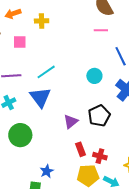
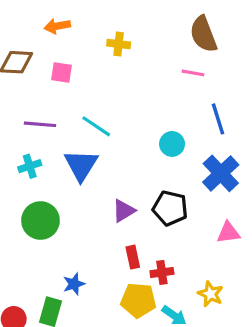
yellow cross: (42, 21) -> (119, 44), moved
cyan line: (46, 72) -> (96, 126), turned 60
black pentagon: (99, 116) -> (170, 208), turned 30
red cross: (100, 156) -> (162, 272), turned -32

